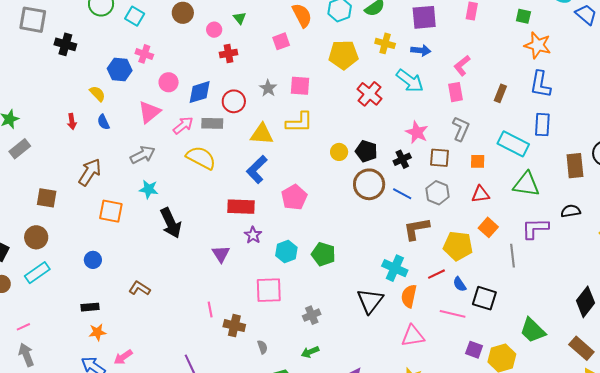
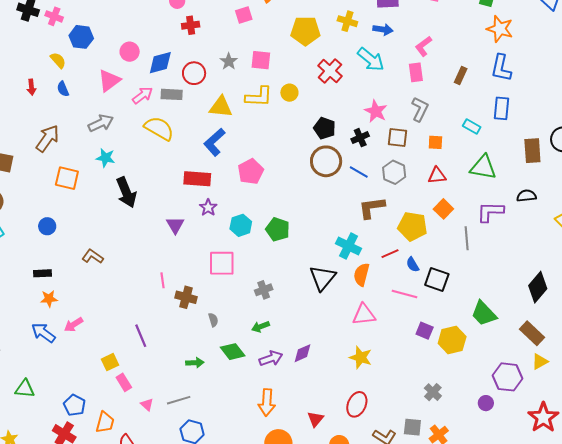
pink cross: (144, 54) -> (54, 16), moved
cyan rectangle: (513, 144) -> (472, 126), size x0.6
yellow circle: (339, 152) -> (289, 93), moved

